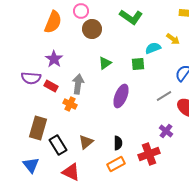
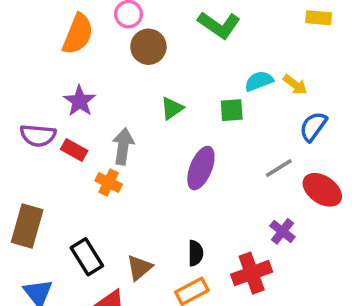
yellow arrow: (173, 39) -> (295, 85), moved
brown rectangle: (38, 128) -> (27, 226), moved
brown triangle: (86, 142) -> (139, 268), moved

